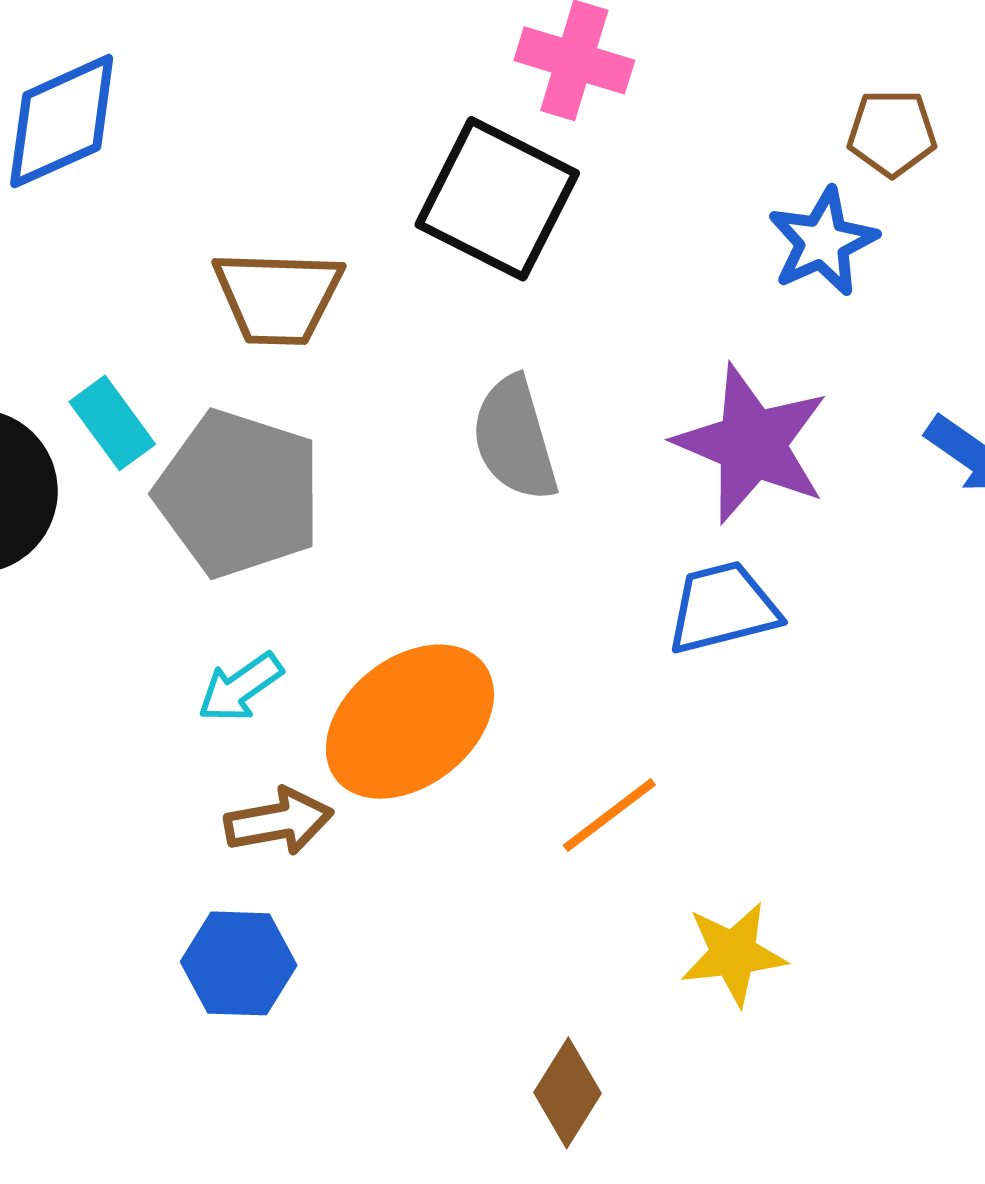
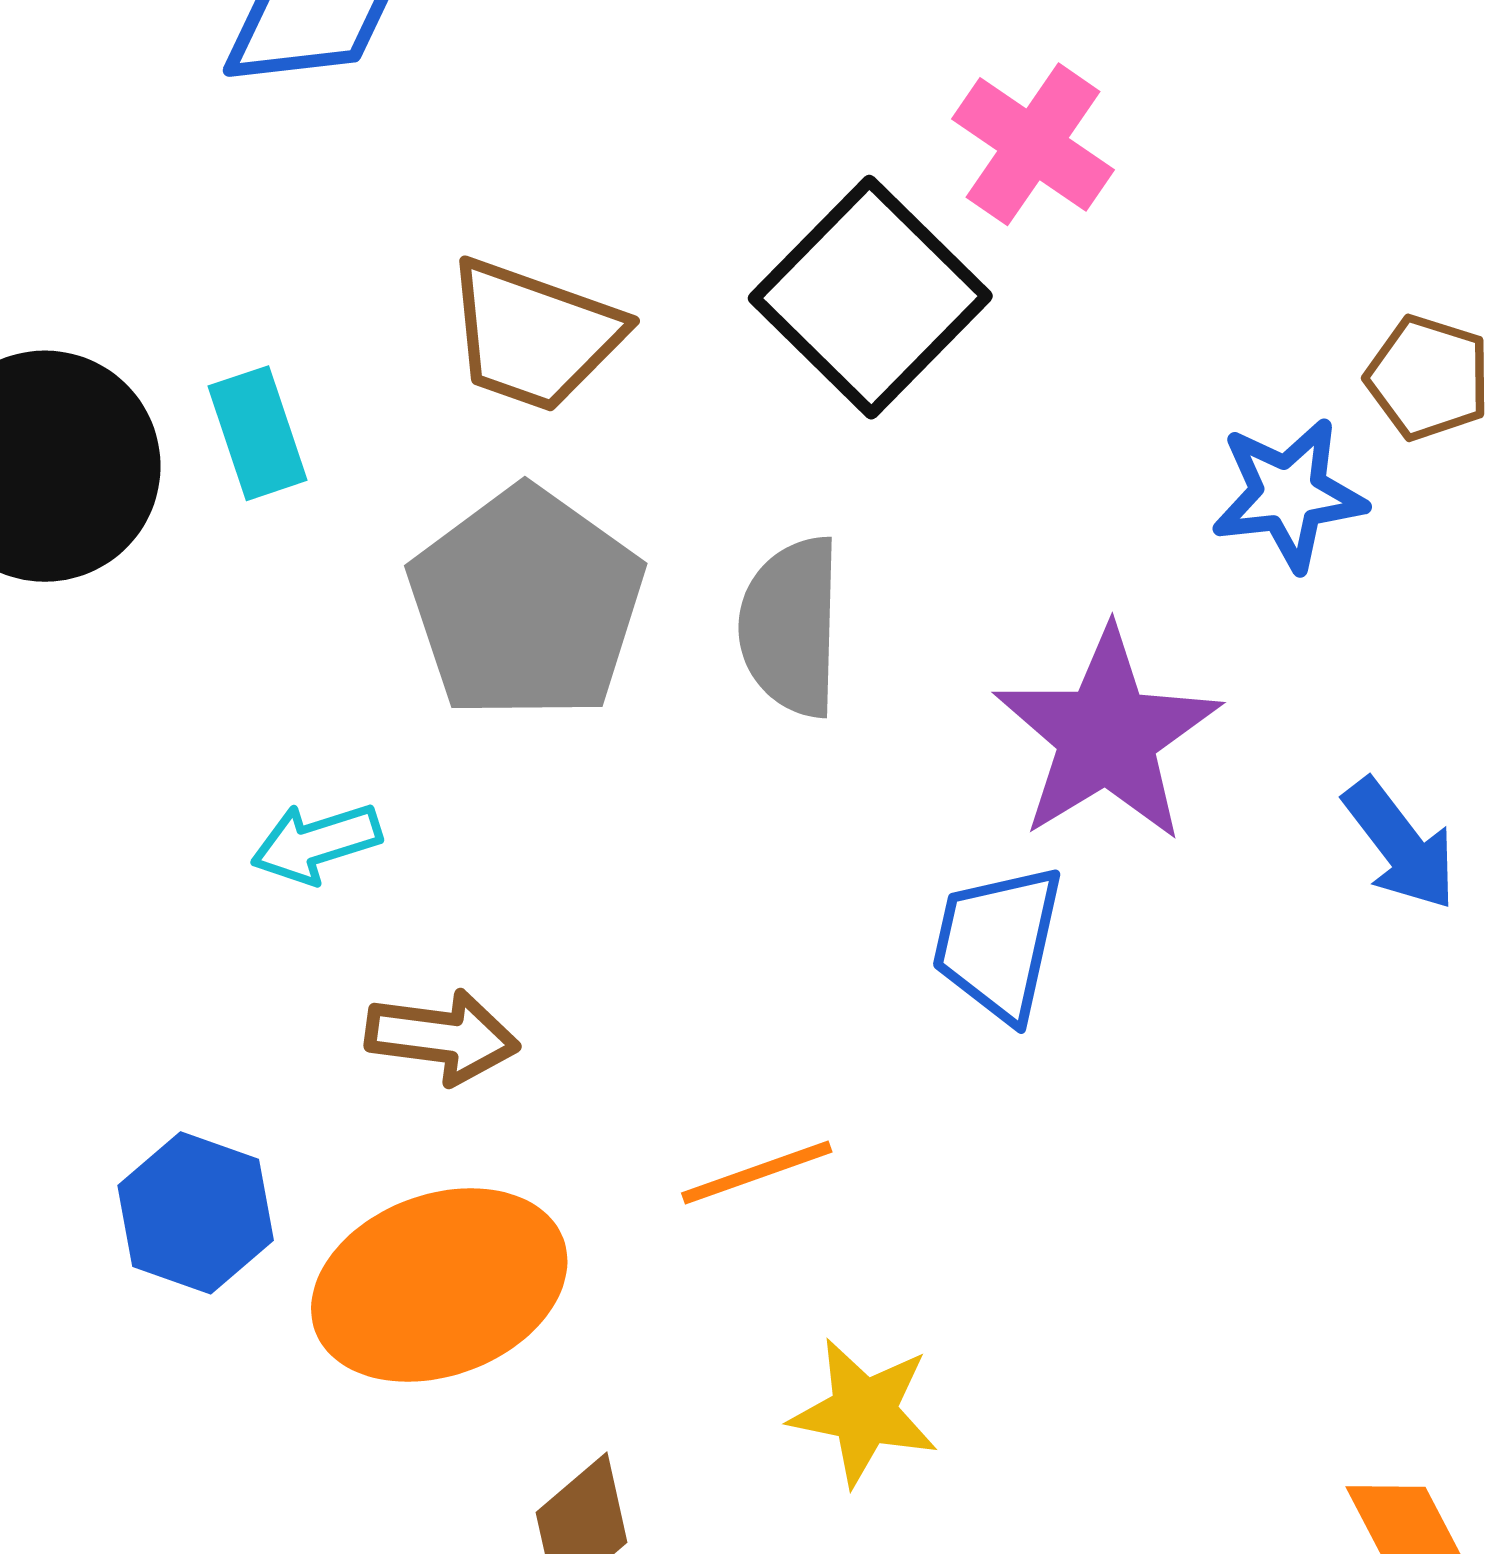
gray pentagon: (239, 494) -> (526, 604), moved
blue trapezoid: (723, 608) -> (998, 943), turned -81
orange ellipse: (410, 722) -> (439, 1285), moved
brown arrow: (279, 821) -> (442, 1037), moved

